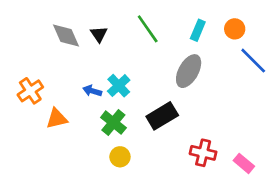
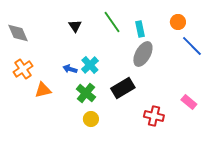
cyan rectangle: (198, 30) -> (140, 29), moved, turned -35
gray diamond: (66, 35) -> (18, 33), moved
pink rectangle: (244, 163) -> (189, 102), moved

